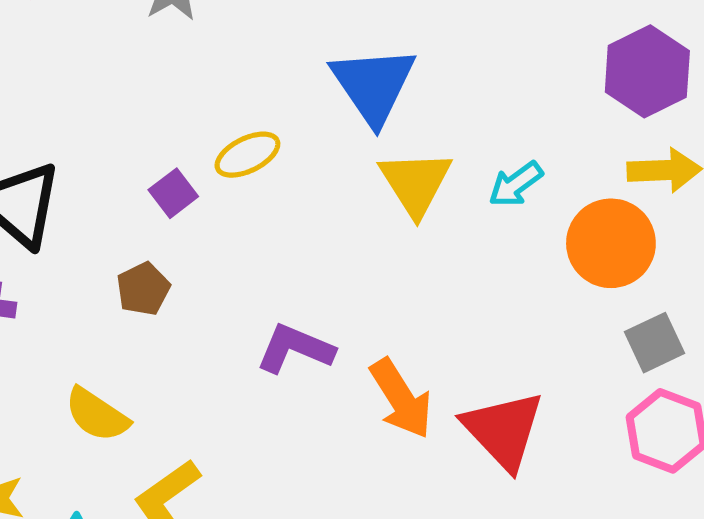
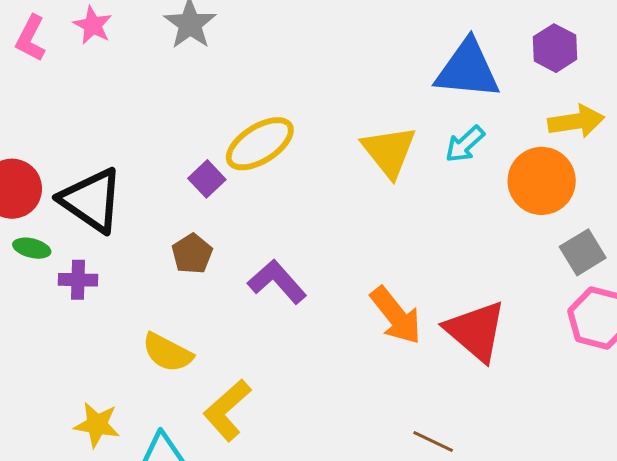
purple hexagon: (647, 71) -> (555, 48), size x0.7
blue triangle: (373, 85) -> (468, 69), moved, turned -44
yellow ellipse: (247, 155) -> (260, 144), size x1.4
purple L-shape: (295, 349) -> (277, 282), moved, turned 32

